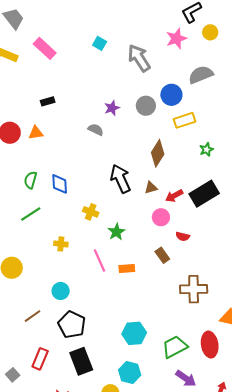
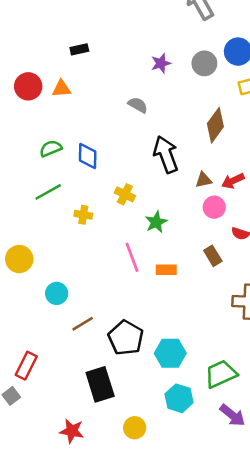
gray semicircle: (96, 130) -> (138, 105), moved
green semicircle: (30, 180) -> (51, 148), turned 48
brown triangle: (151, 188) -> (204, 180), moved
yellow cross: (61, 244) -> (83, 215), moved
cyan circle: (61, 291) -> (57, 293), moved
brown line: (32, 316) -> (83, 324), moved
black pentagon: (72, 325) -> (126, 338), moved
red rectangle: (40, 359) -> (26, 366), moved
cyan hexagon: (130, 372) -> (179, 398), moved

